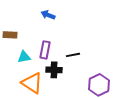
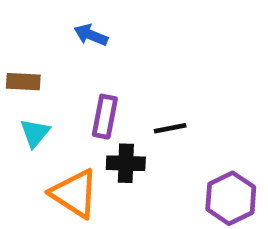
blue arrow: (48, 15) -> (91, 35), moved
cyan triangle: (24, 57) -> (35, 133), moved, turned -40

